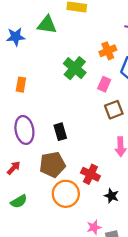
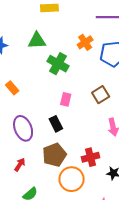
green triangle: (47, 25) -> (37, 41), moved
pink rectangle: (104, 84) -> (66, 99), moved
orange rectangle: (21, 85) -> (12, 88), turned -40
red cross: (90, 174) -> (90, 157), turned -30

